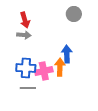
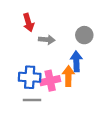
gray circle: (74, 14) -> (84, 35), moved
gray arrow: (24, 35) -> (47, 40), moved

